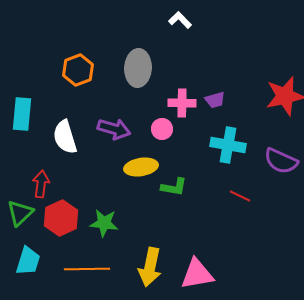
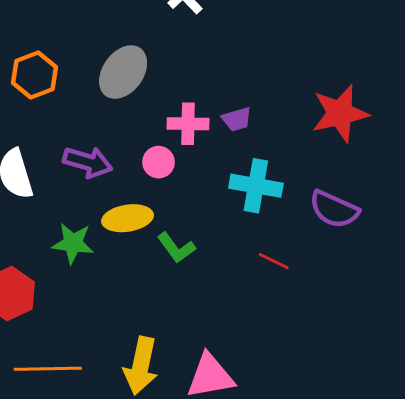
gray ellipse: (138, 68) -> (123, 72), turned 33
green L-shape: (174, 187) -> (176, 248), turned 44
green star: (104, 223) -> (73, 243), moved

